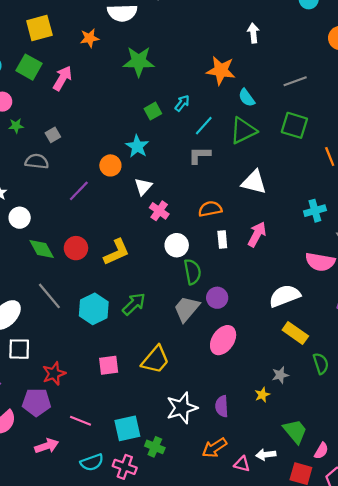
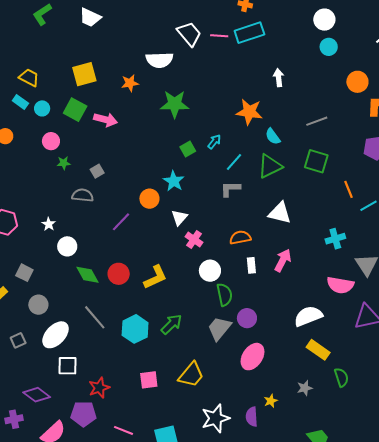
pink arrow: (62, 78) -> (105, 120), turned 75
yellow star: (262, 395) -> (271, 401), moved

